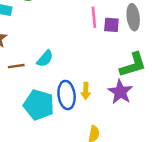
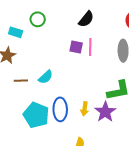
purple square: (111, 25) -> (76, 47), moved
yellow arrow: (86, 91) -> (85, 109), moved

